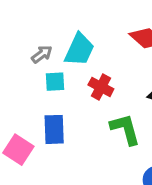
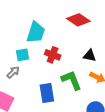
gray arrow: (42, 54) -> (13, 72), moved
blue rectangle: (54, 129) -> (47, 93), moved

